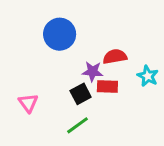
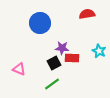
red semicircle: (115, 57) -> (87, 14), moved
pink triangle: (28, 103) -> (19, 69), turned -32

